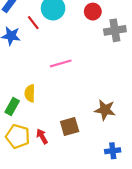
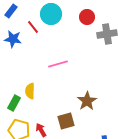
brown star: (105, 110) -> (87, 101), moved, turned 30

